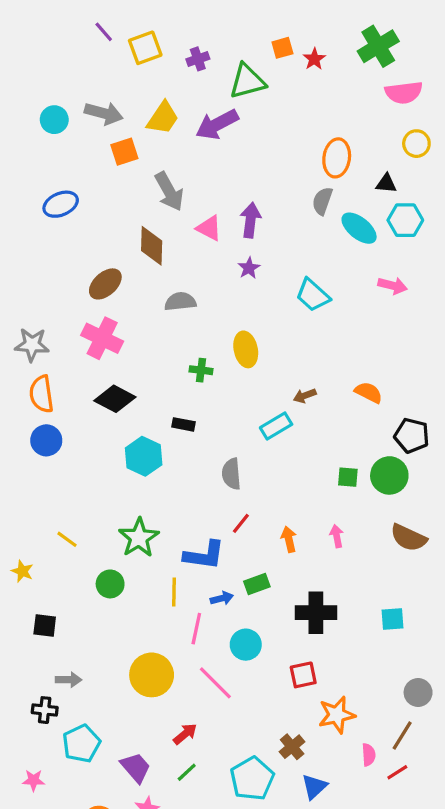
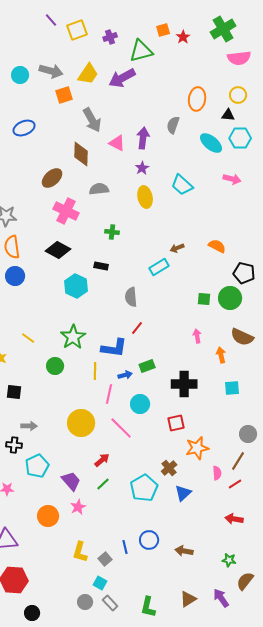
yellow circle: (416, 144) -> (238, 95), moved
gray semicircle: (322, 201) -> (173, 125), moved
pink cross: (102, 338) -> (66, 211), moved
yellow ellipse: (246, 349) -> (145, 197), moved
orange arrow: (289, 539) -> (221, 355), moved

